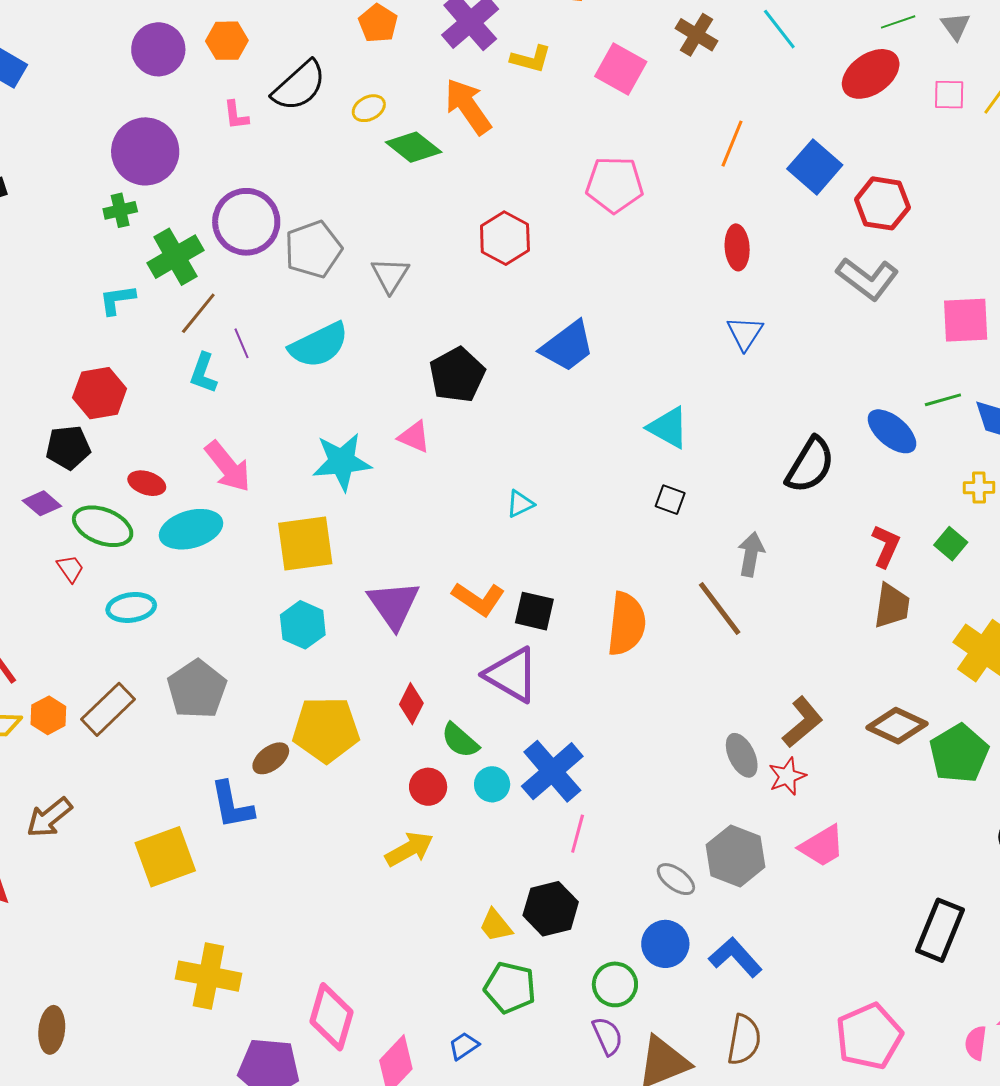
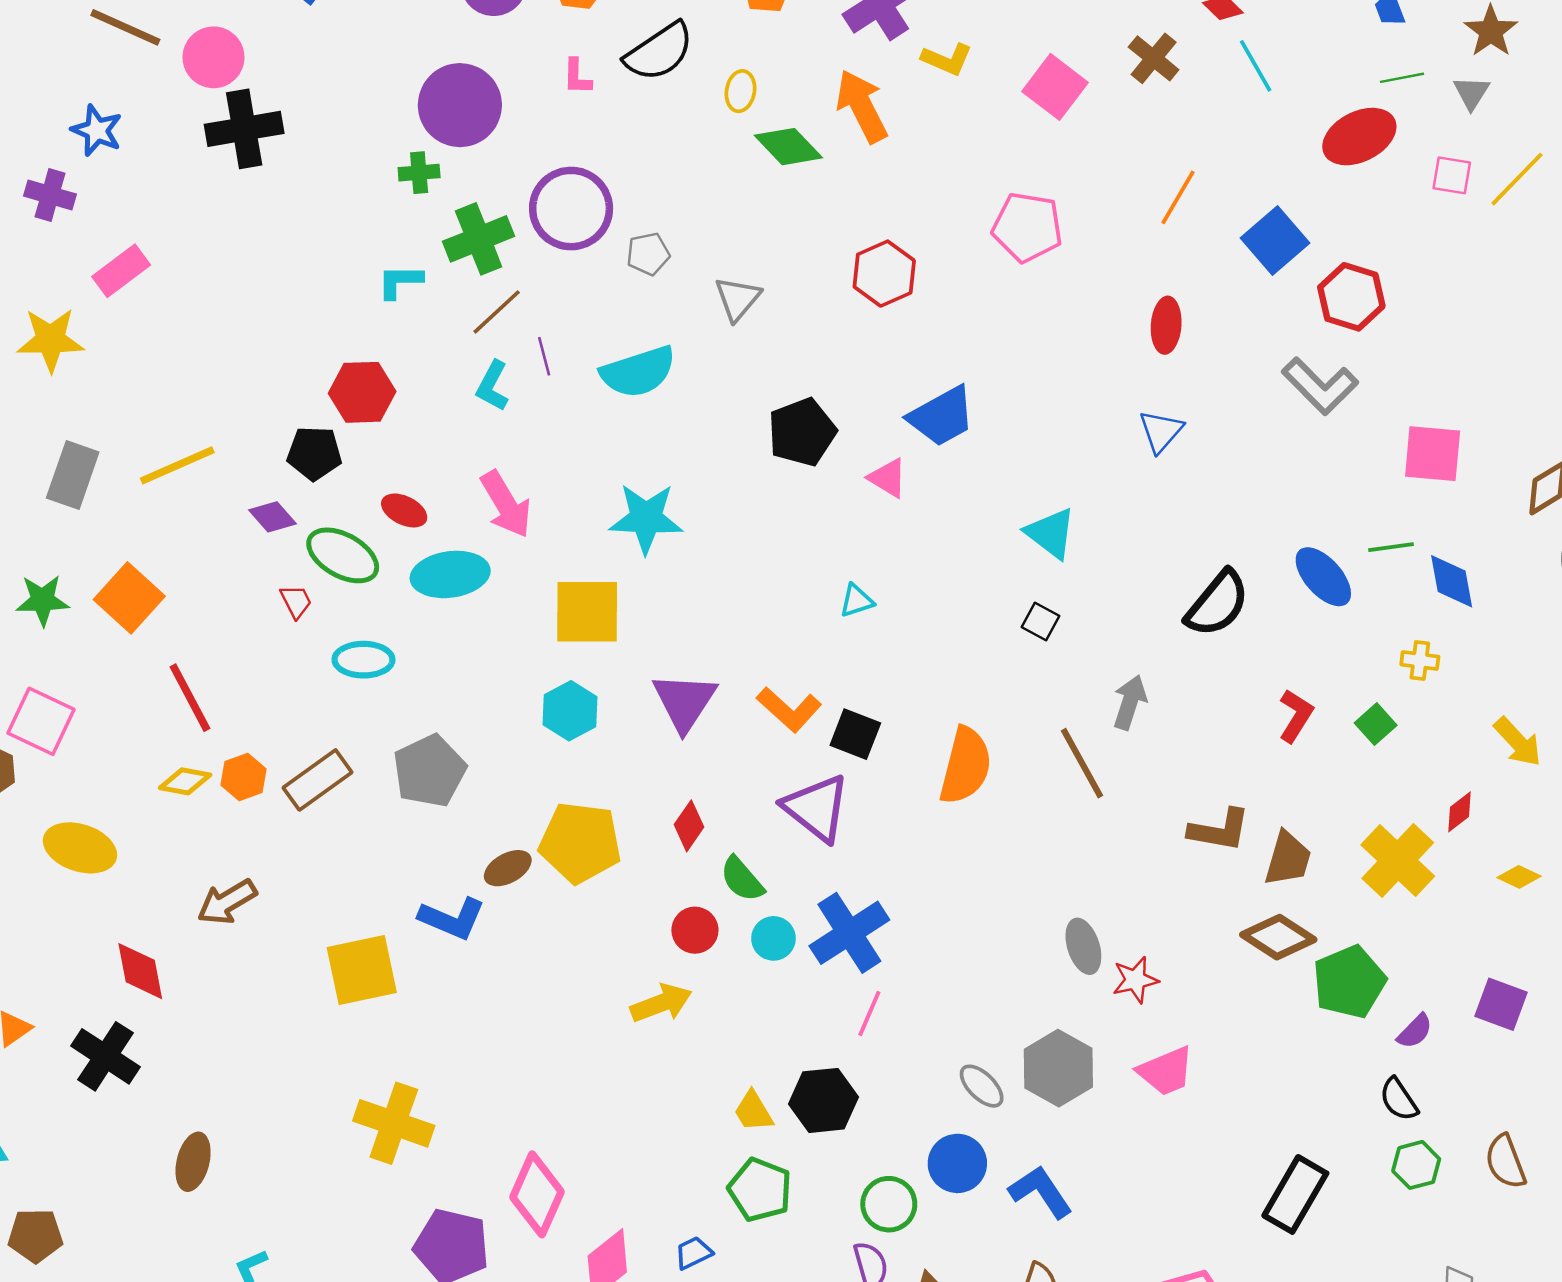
yellow ellipse: (369, 108) -> (740, 91), turned -60
gray pentagon: (313, 249) -> (648, 254), size x0.6
pink triangle: (414, 437) -> (888, 478), moved
brown trapezoid: (892, 606) -> (1288, 859), moved
brown L-shape: (803, 722) -> (1219, 830), moved, turned 42
blue L-shape: (232, 805) -> (452, 919), turned -64

